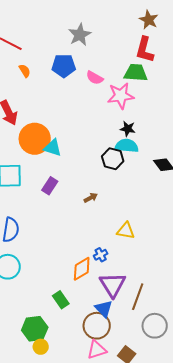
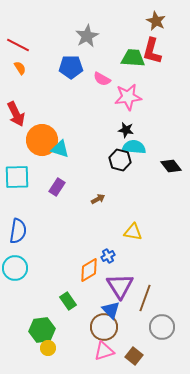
orange semicircle: (25, 71) -> (20, 68), moved
green trapezoid: (136, 73) -> (133, 58), moved
black star: (128, 129) -> (126, 130), moved

